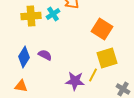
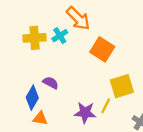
orange square: (102, 29) -> (102, 49), moved
blue diamond: (24, 57) -> (32, 98), moved
orange triangle: (21, 86) -> (40, 118), moved

